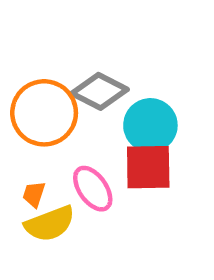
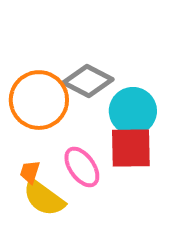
yellow semicircle: (50, 224) -> (44, 198), turned 57

